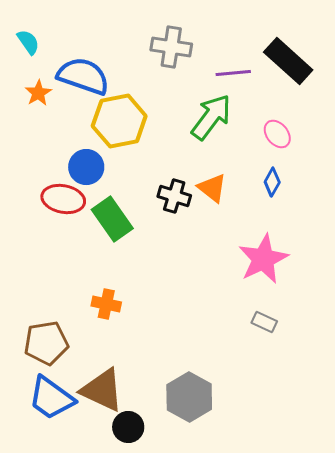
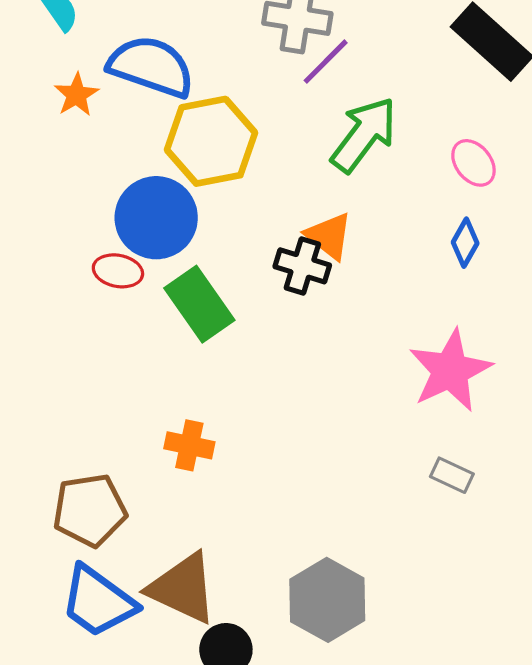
purple line: (233, 73) -> (326, 62), moved, turned -40
blue circle: (86, 167) -> (156, 218), size x1.4
orange triangle: (212, 188) -> (329, 236), moved
red ellipse: (63, 199) -> (118, 271), size x0.7

